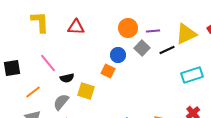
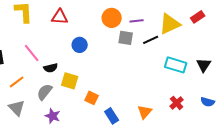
gray square: (142, 48) -> (126, 38), turned -35
blue circle: (118, 55) -> (80, 45), moved
orange square: (108, 71) -> (92, 98), moved
cyan rectangle: (192, 75) -> (176, 65), turned 35

